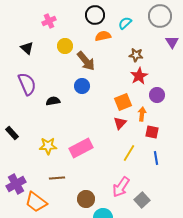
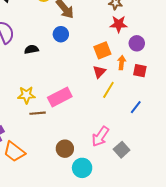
red star: (139, 76) -> (119, 24), turned 30
red square: (152, 132) -> (140, 71), moved
yellow line: (129, 153) -> (108, 90), moved
blue line: (156, 158) -> (136, 107), turned 48
brown line: (57, 178) -> (38, 113), moved

